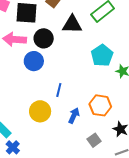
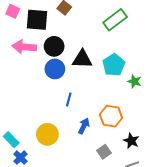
black triangle: (72, 24) -> (82, 59), moved
blue circle: (34, 61) -> (55, 69), moved
yellow circle: (40, 111) -> (47, 134), moved

